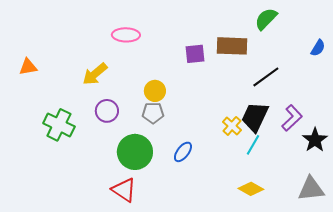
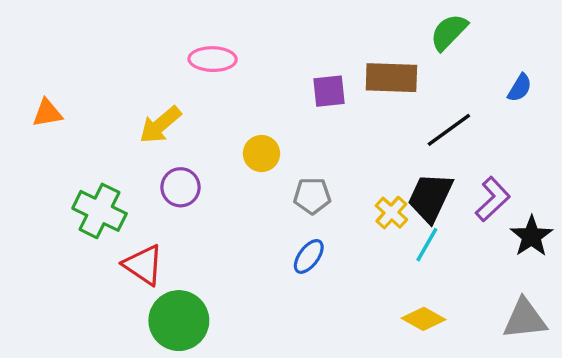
blue semicircle: (318, 48) -> (520, 88), moved
gray pentagon: (153, 113) -> (312, 196), moved
green circle: (135, 152) -> (179, 321), moved
red triangle: (124, 190) -> (143, 265), moved

